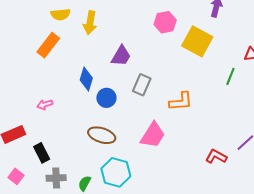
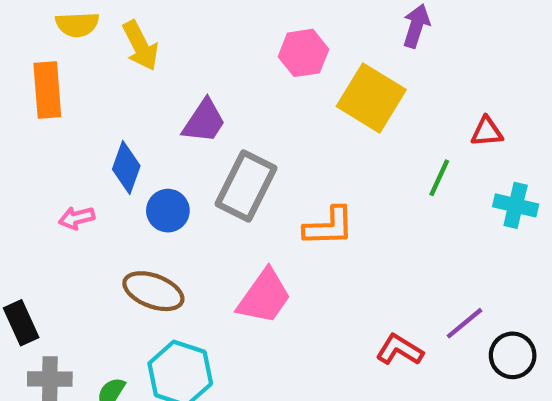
yellow arrow: (90, 23) -> (140, 46), turned -40
orange rectangle: (48, 45) -> (47, 90), turned -45
gray rectangle: (142, 85) -> (246, 186), size x1.4
pink arrow: (45, 105) -> (77, 218), moved

